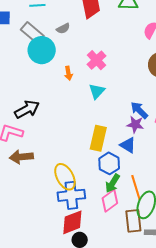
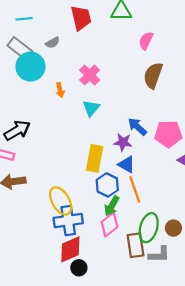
purple star: (135, 124) -> (123, 142), moved
orange line: (136, 188) -> (135, 189), moved

